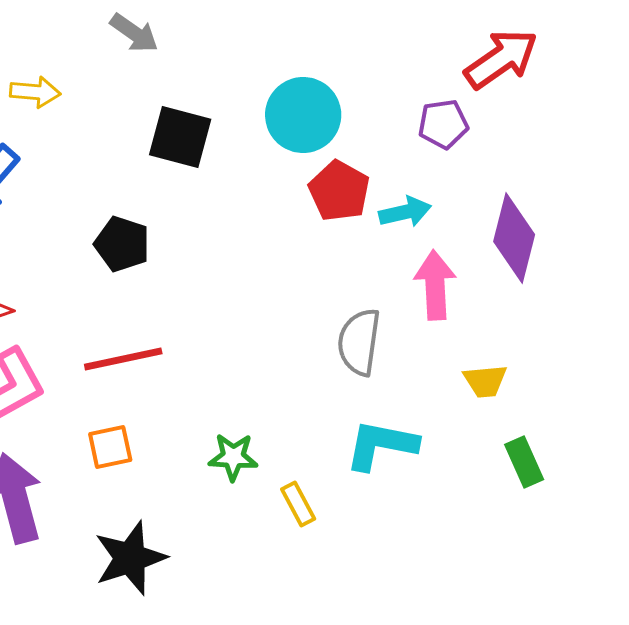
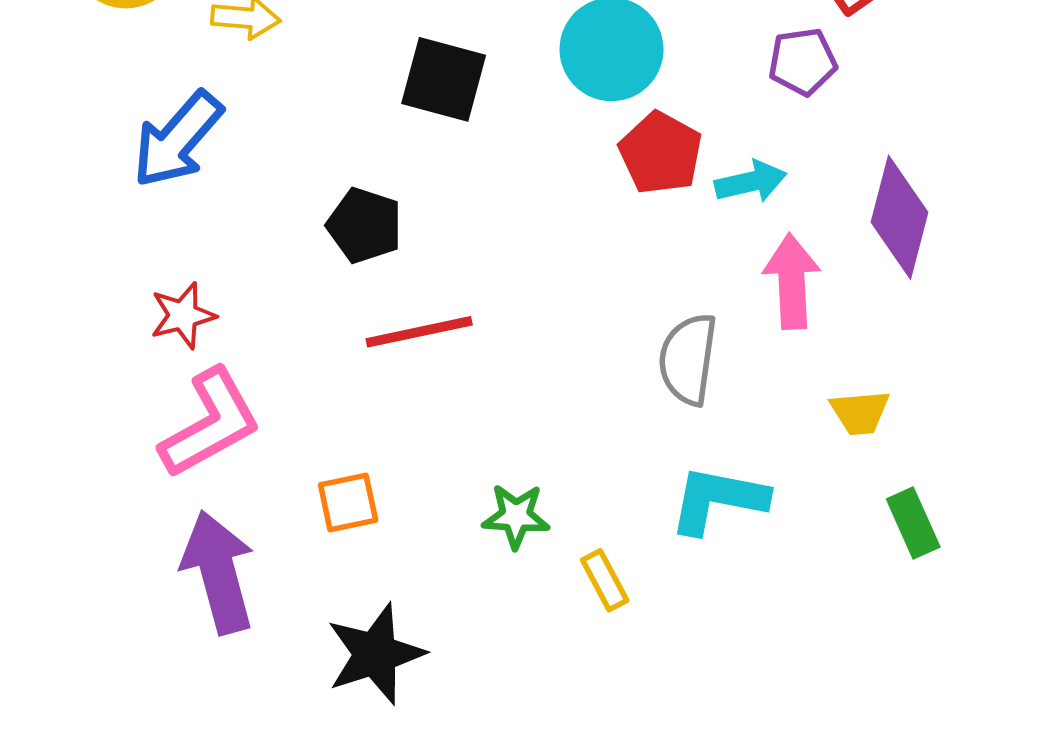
red line: (123, 359) -> (419, 332), moved

